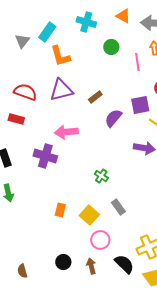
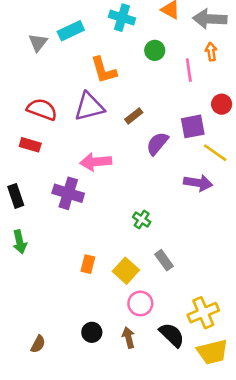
cyan rectangle: (47, 32) -> (71, 31), turned 30
orange L-shape: (60, 56) -> (104, 70), moved
brown semicircle: (22, 271) -> (38, 344), turned -136

